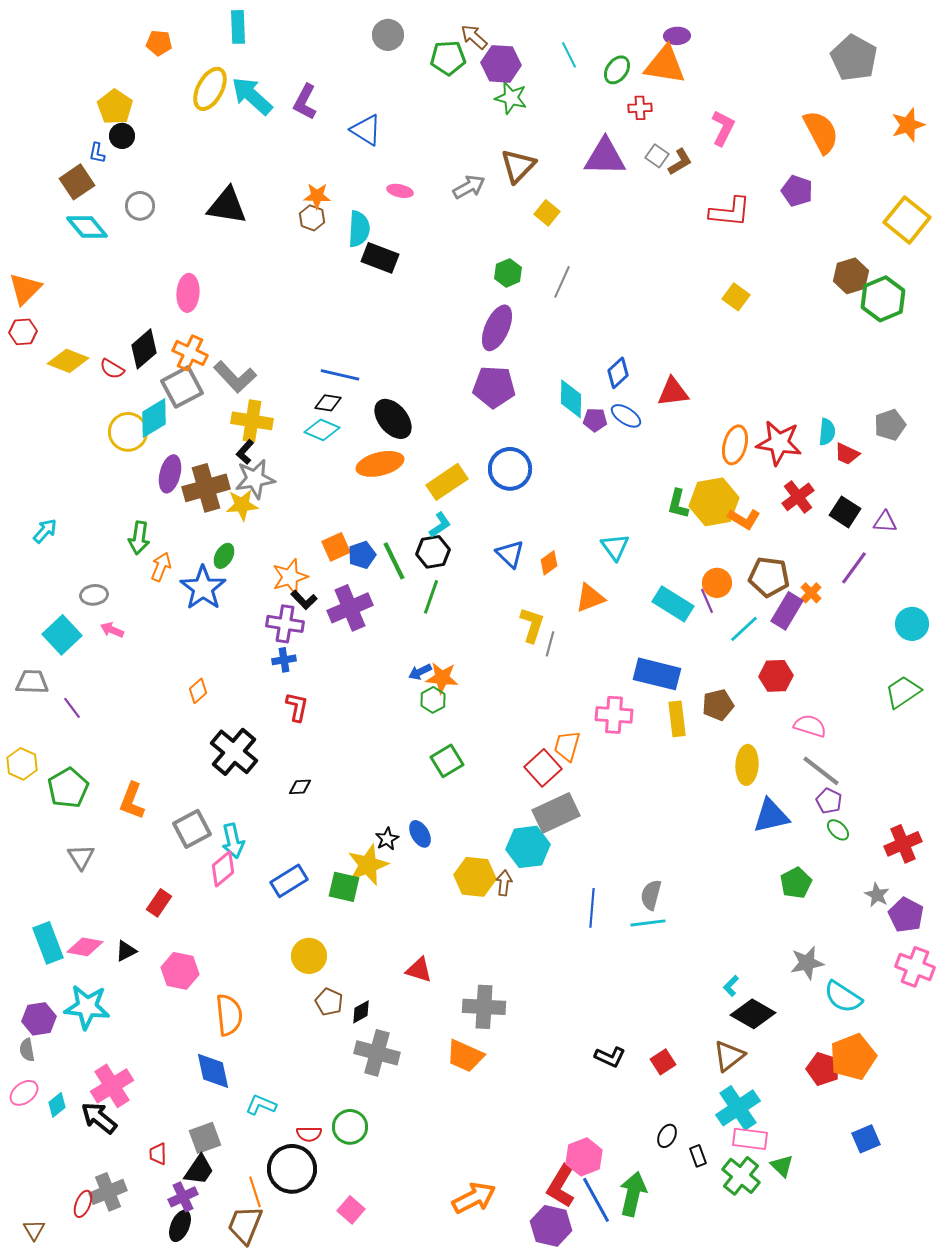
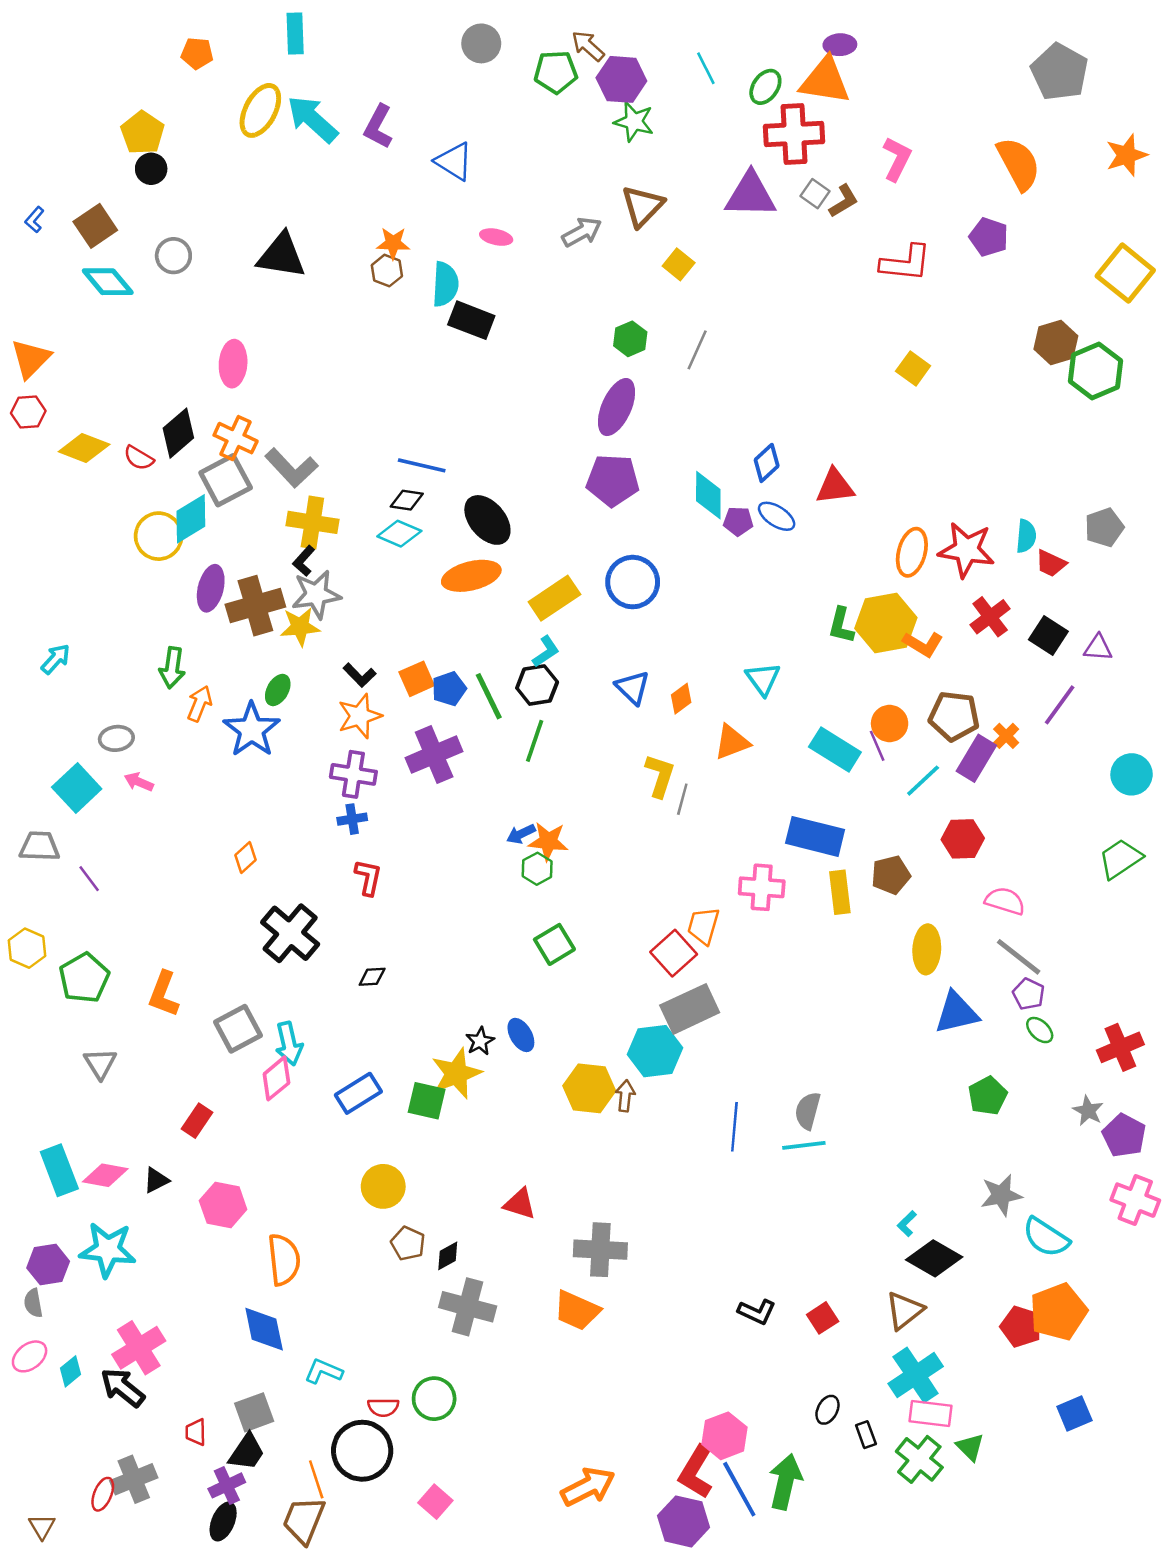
red cross: (640, 108) -> (794, 134), size x2.0
blue L-shape: (97, 153) -> (34, 220), moved, turned 30
black L-shape: (304, 600) -> (360, 675), moved

